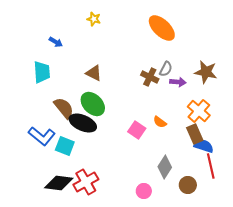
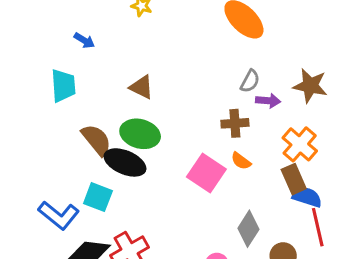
brown cross: (150, 77) -> (235, 123), moved, turned -30
green ellipse: (93, 104) -> (140, 134), turned -30
pink square: (137, 130) -> (206, 173), size x1.4
blue L-shape: (42, 136) -> (59, 215), moved

